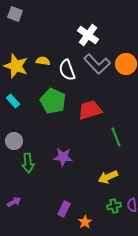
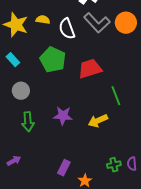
gray circle: (14, 141) -> (21, 91), moved
yellow arrow: (108, 177) -> (98, 121), moved

